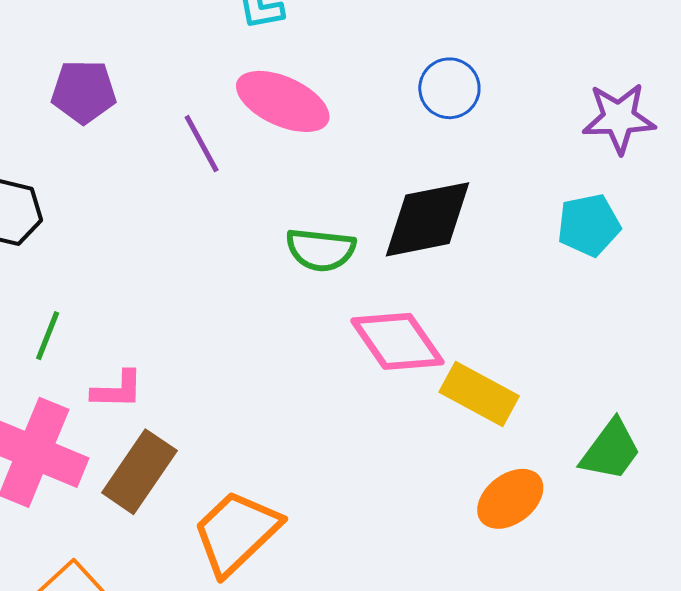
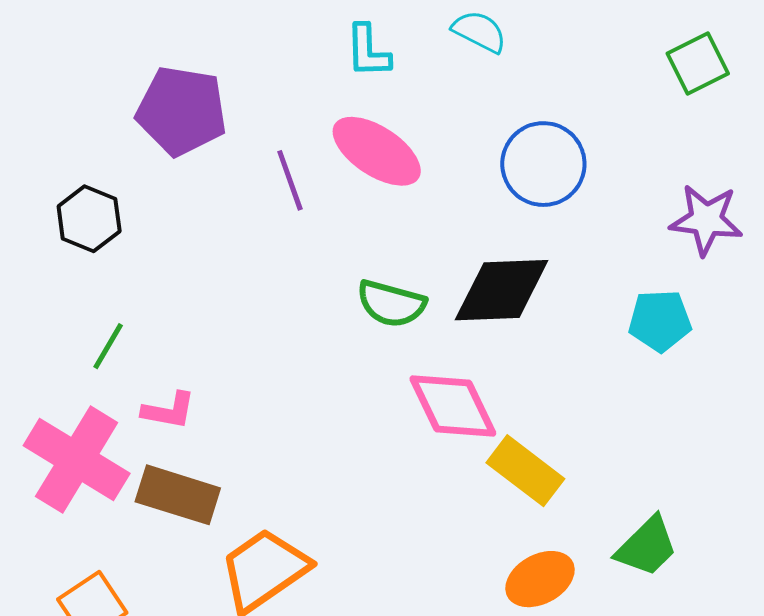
blue circle: (449, 88) -> (543, 164), size x1.4
purple pentagon: (84, 92) -> (182, 111), size x1.4
brown rectangle: (139, 472) -> (178, 495), turned 64

